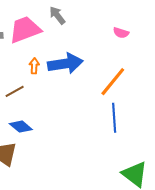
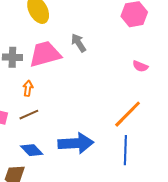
blue arrow: (65, 64) -> (76, 143), moved
orange arrow: (34, 66) -> (28, 88), moved

